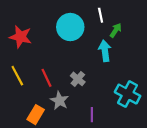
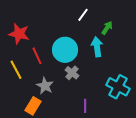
white line: (101, 15) -> (83, 15), moved, turned 48
cyan circle: (70, 27) -> (65, 50), moved
red line: (46, 78) -> (37, 56), moved
gray star: (59, 101) -> (45, 86), moved

